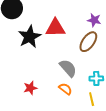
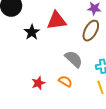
black star: (30, 37) -> (32, 32), size x0.7
orange semicircle: (65, 89) -> (65, 81), moved

